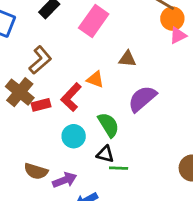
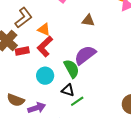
orange triangle: (95, 79) -> (44, 29), moved
purple semicircle: (142, 99) -> (85, 55), moved
green line: (119, 168) -> (77, 101), turned -40

